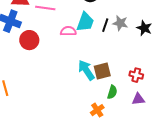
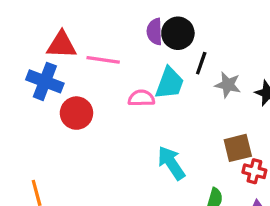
black line: (105, 25) -> (201, 63), moved
brown square: (102, 71) -> (238, 148), moved

